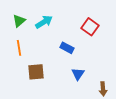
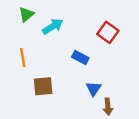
green triangle: (19, 21) -> (26, 14), moved
brown arrow: (103, 89) -> (108, 107), moved

